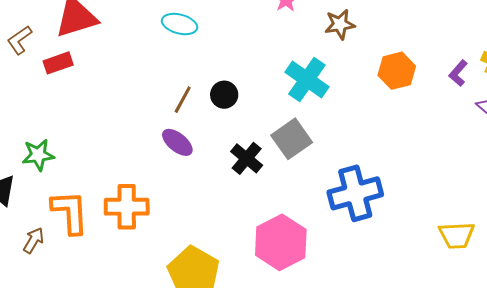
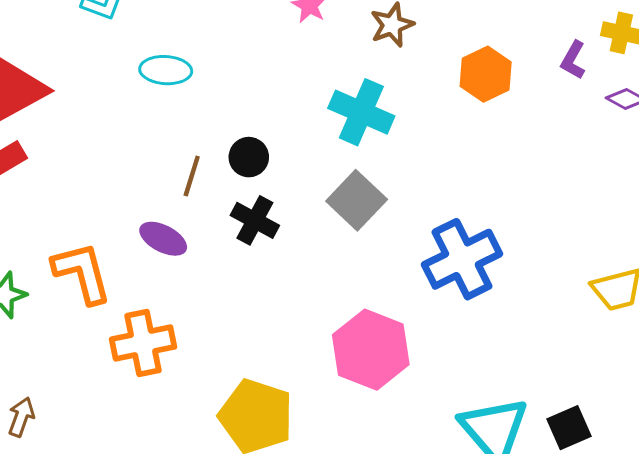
purple ellipse: (177, 142) -> (163, 239), moved
black cross: (247, 158) -> (255, 220), moved
orange L-shape: (70, 212) -> (82, 273), moved

